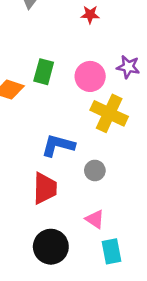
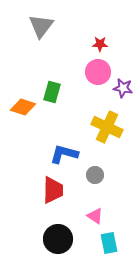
red star: (90, 15) -> (100, 44), moved
pink circle: (90, 76) -> (98, 72), moved

